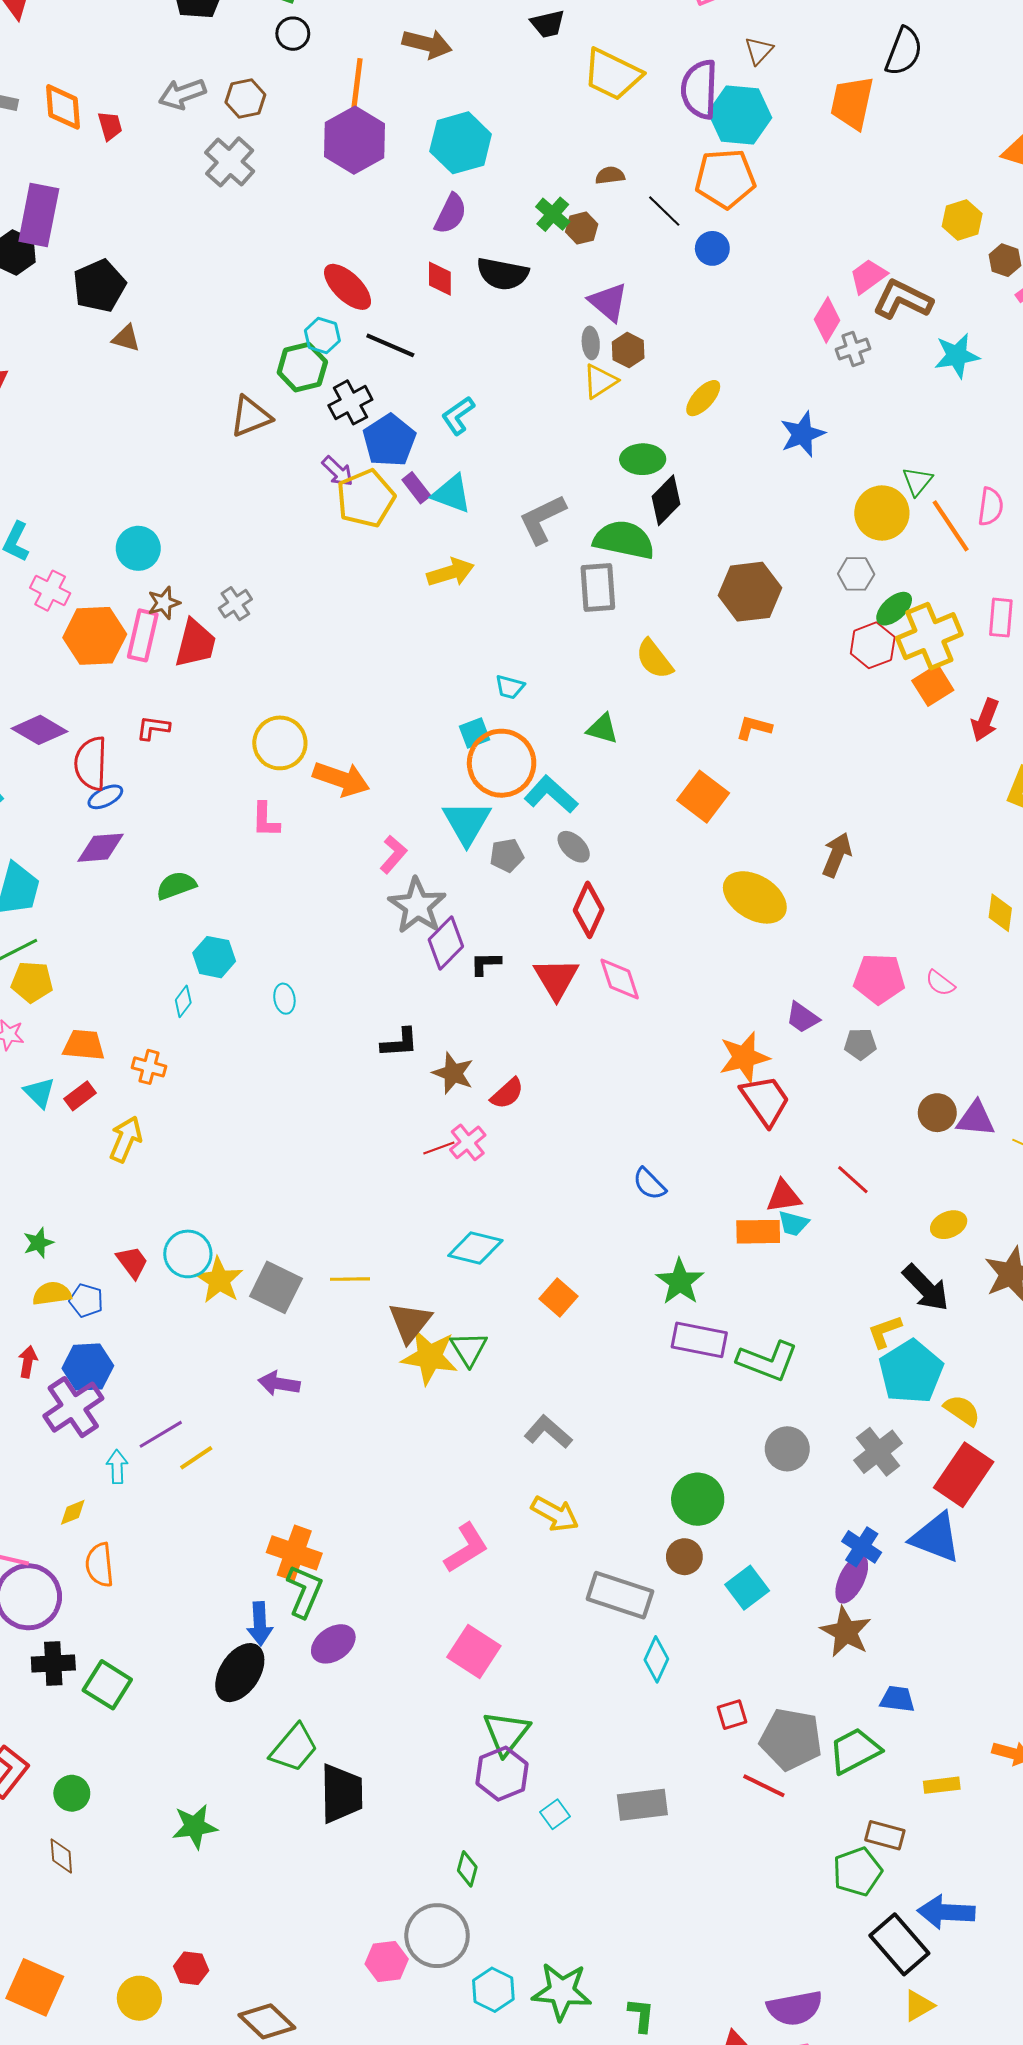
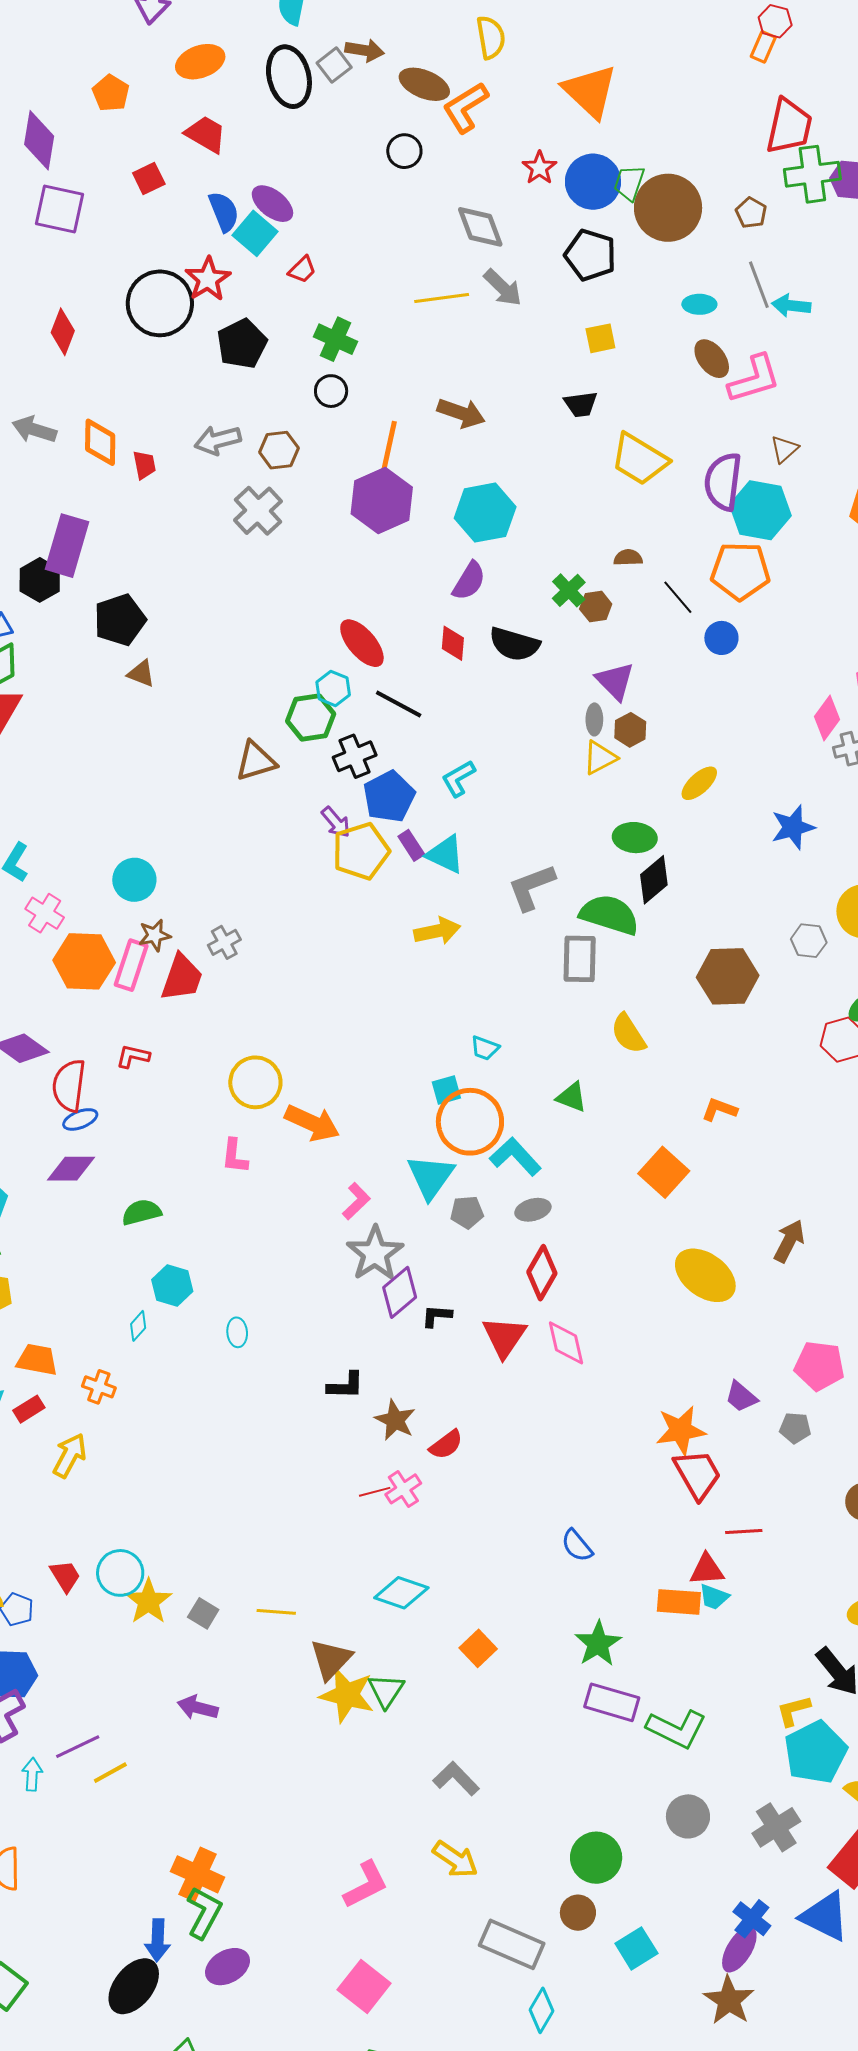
gray hexagon: (856, 574) -> (809, 941), moved
gray ellipse: (574, 847) -> (533, 1210), turned -64
red line: (853, 1180) -> (744, 1532), moved, turned -51
gray square: (276, 1287) -> (203, 1613), size x0.6

